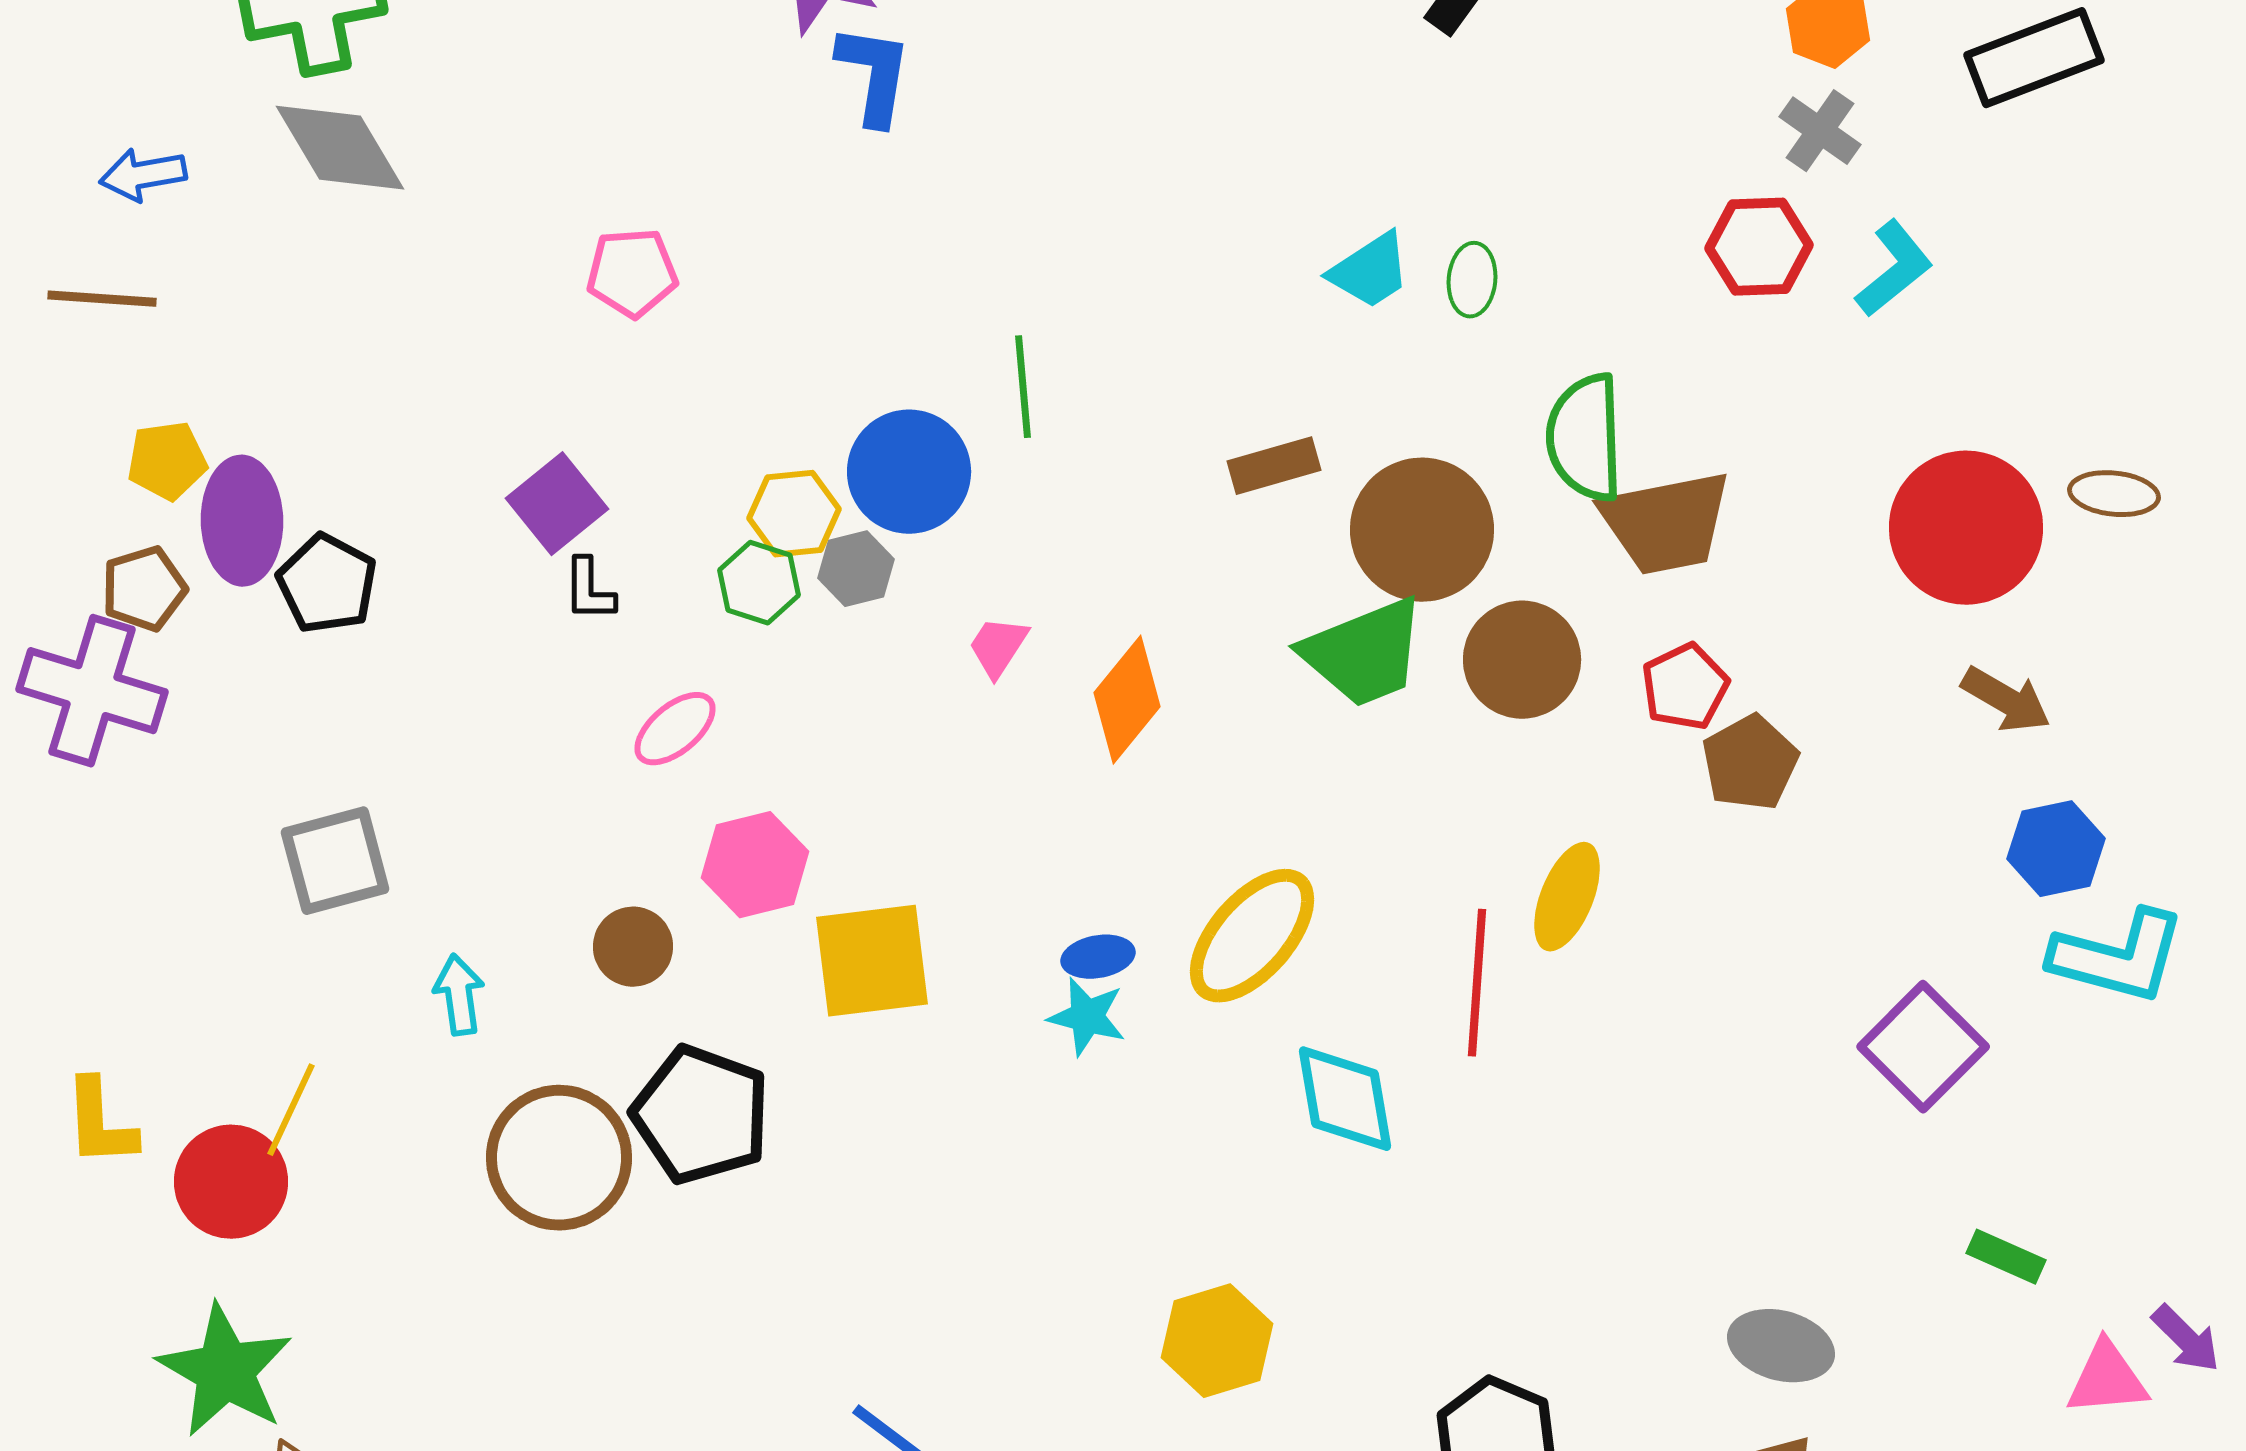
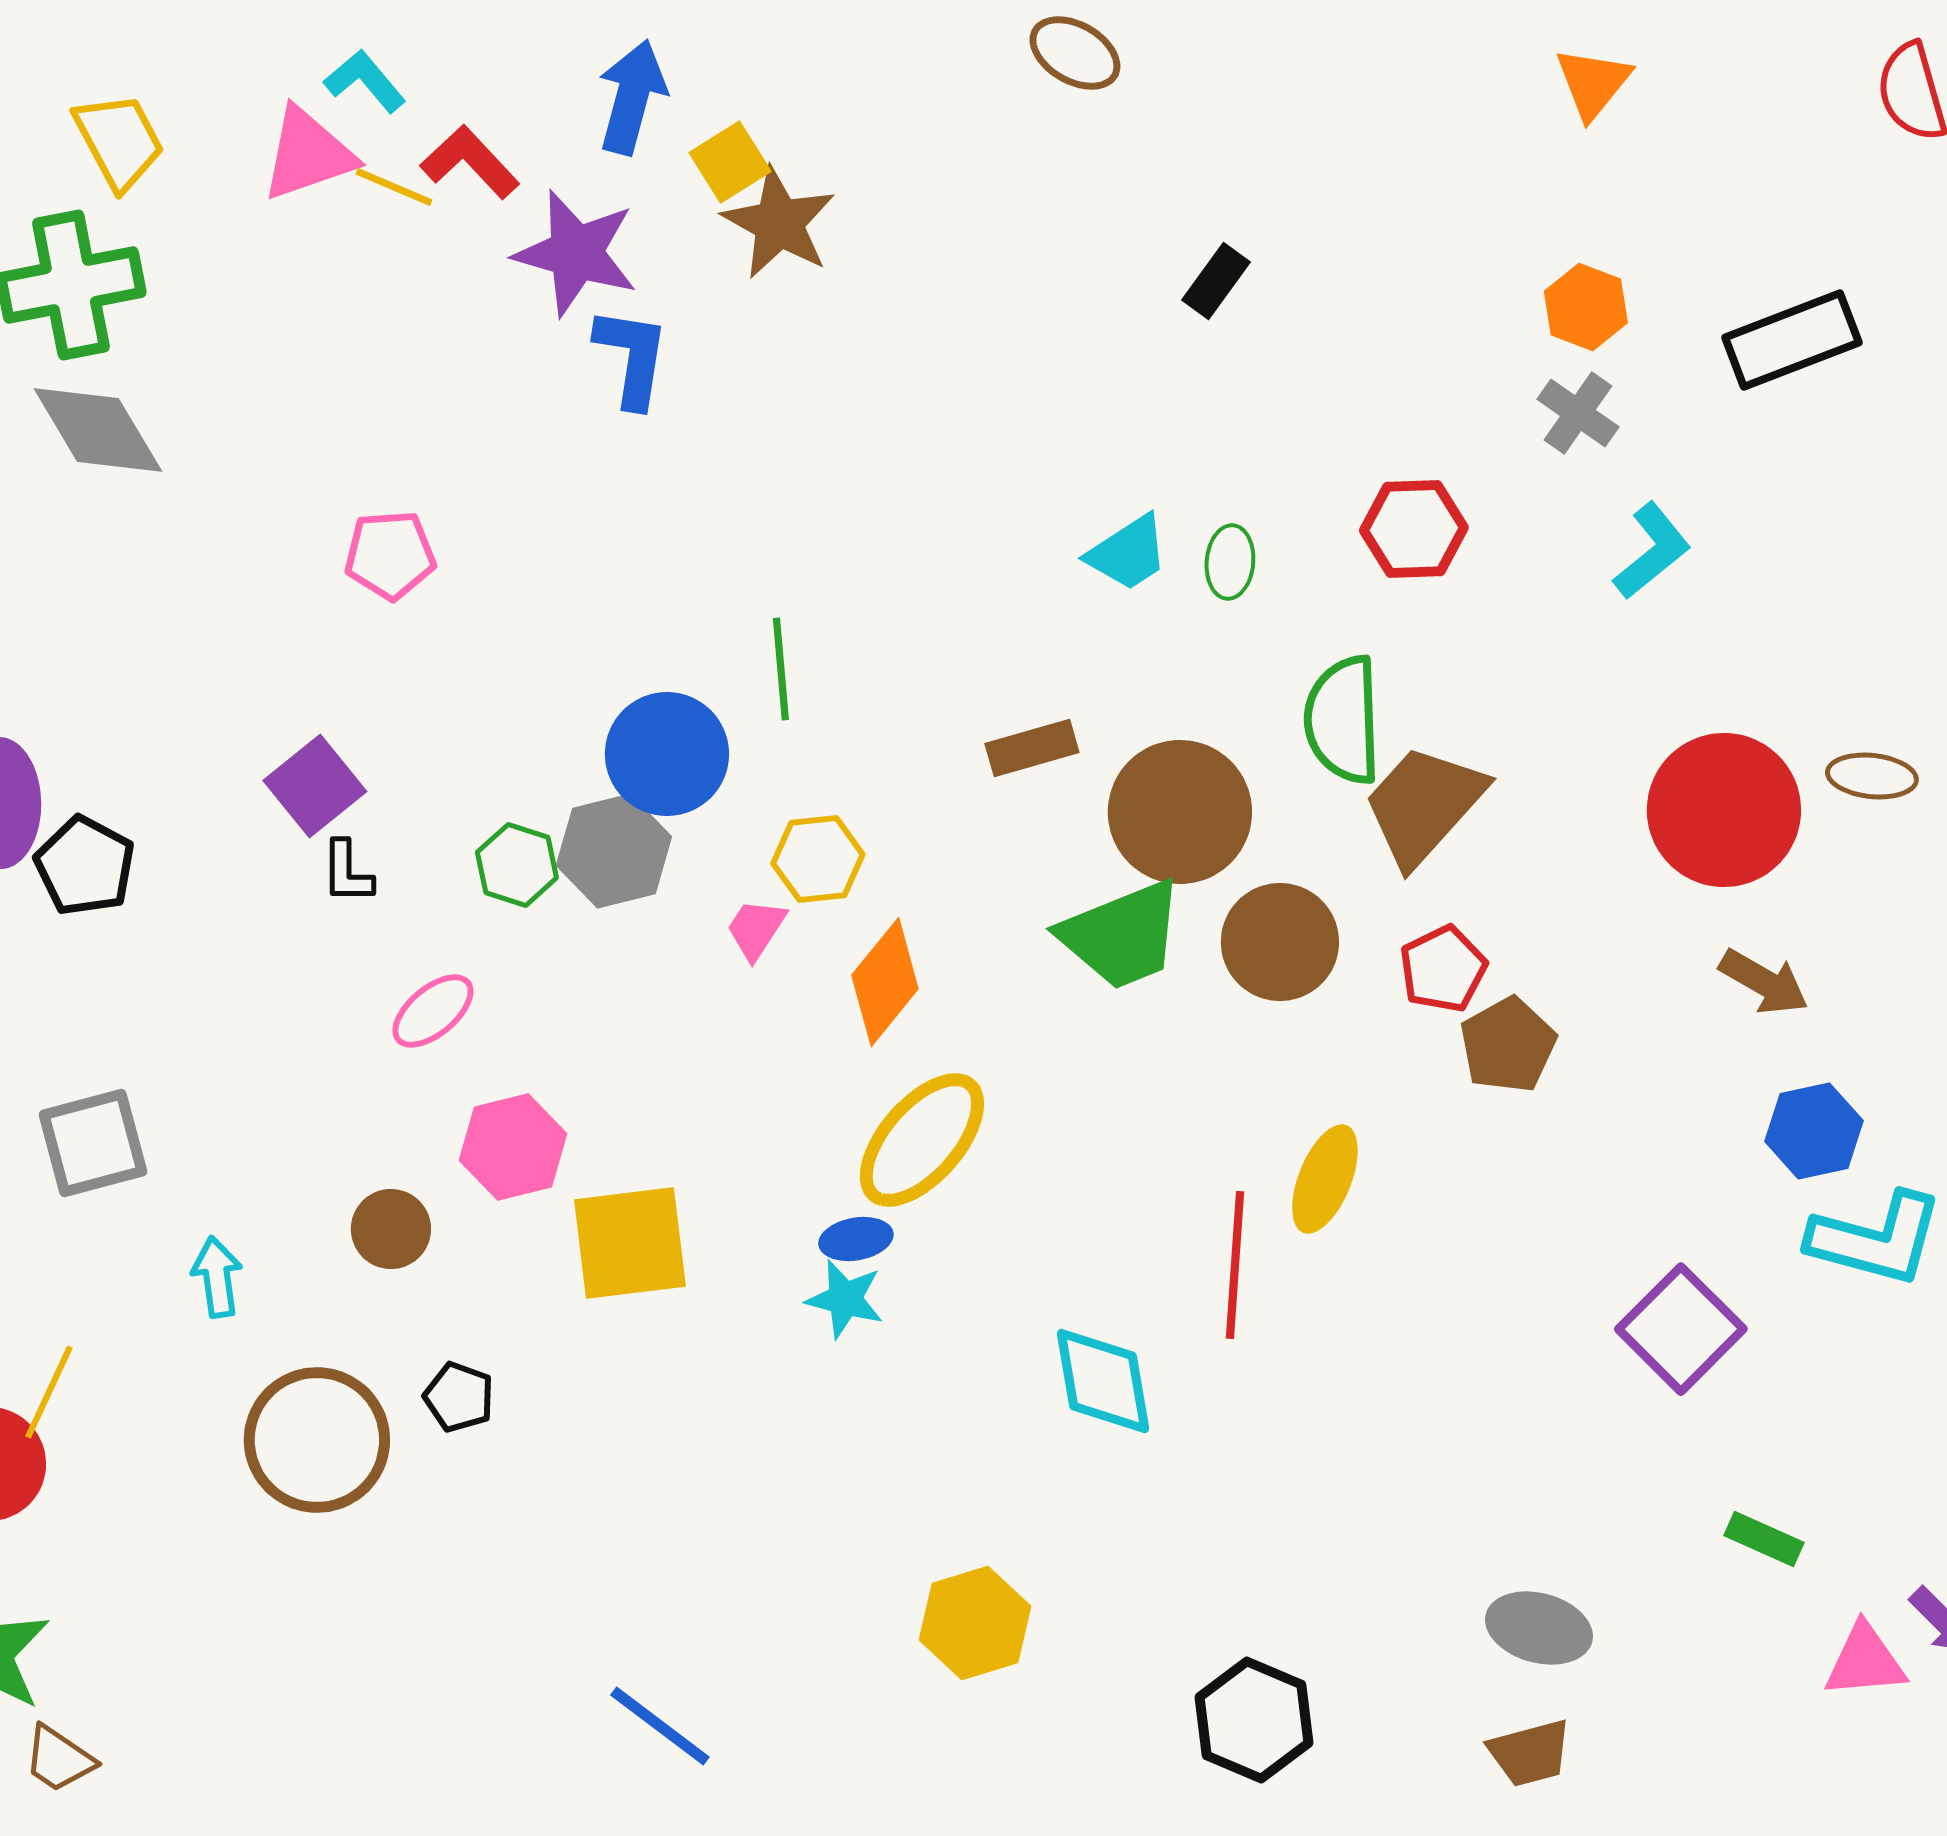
red hexagon: (1759, 247) -> (1414, 529), moved
yellow hexagon: (794, 514) -> (818, 859), moved
brown trapezoid: (1666, 523) -> (1424, 805), turned 143
gray hexagon: (856, 569) -> (614, 851), size x1.5
yellow ellipse: (1252, 936) -> (922, 1140), moved
black pentagon: (701, 1115) -> (459, 1397), size x0.5

